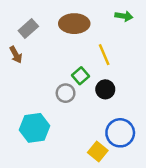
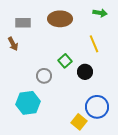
gray rectangle: (28, 29) -> (23, 23), turned 42
yellow line: (104, 55) -> (94, 44), moved
gray circle: (66, 93) -> (44, 76), moved

